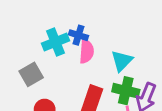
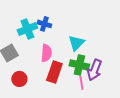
pink semicircle: (87, 51) -> (46, 53), moved

